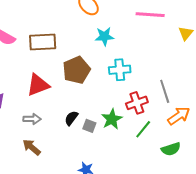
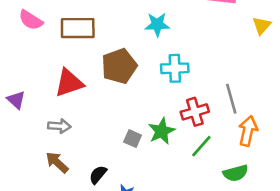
orange arrow: (179, 116) -> (248, 131), turned -45
black semicircle: (71, 118) -> (98, 175), moved

